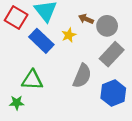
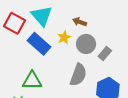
gray circle: (107, 26) -> (86, 44), moved
gray rectangle: (112, 54) -> (105, 53), size x0.6

